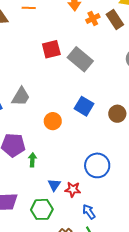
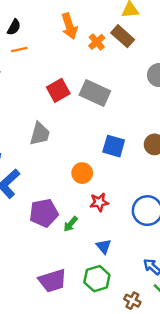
gray trapezoid: (21, 97) -> (40, 134), moved
green arrow: (32, 160) -> (71, 224), turned -128
red star: (73, 189) -> (99, 202), moved

